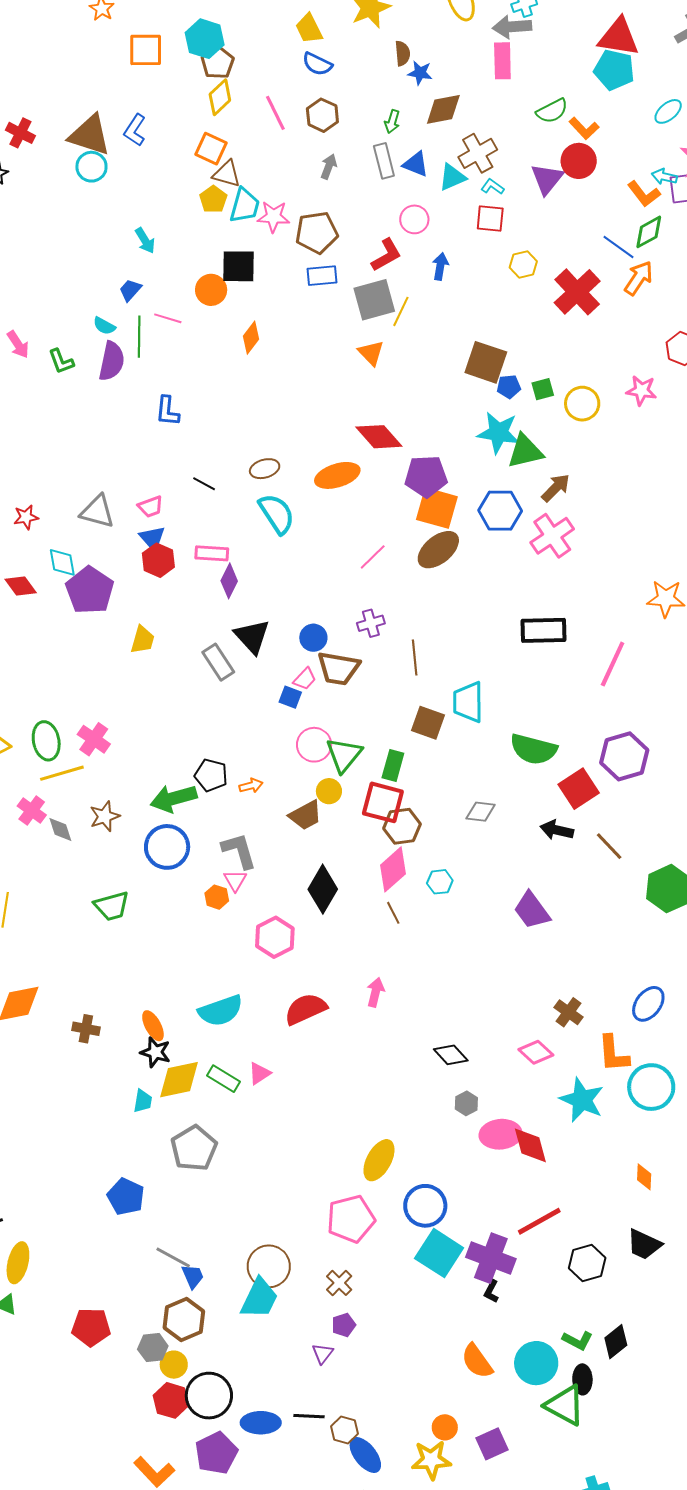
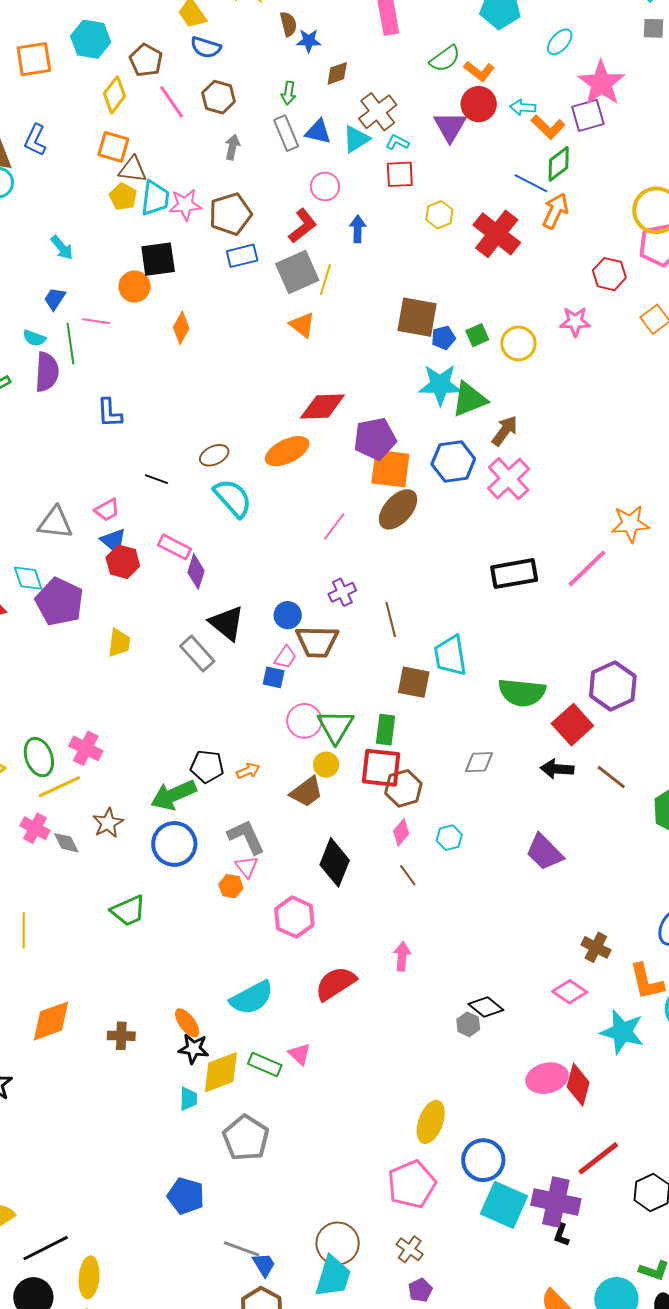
brown pentagon: (218, 63) -> (146, 60), moved
brown diamond: (443, 109) -> (337, 73), size x0.7
cyan arrow: (664, 177) -> (523, 107), moved
red diamond: (379, 437) -> (322, 407), turned -42
pink rectangle: (212, 553) -> (175, 547), turned 32
pink line: (613, 664) -> (587, 568), moved, turned 30
pink diamond: (393, 869) -> (401, 832), size x0.6
pink triangle: (260, 1073) -> (300, 1054), turned -35
gray hexagon: (466, 1103) -> (468, 1024), moved
red diamond: (530, 1145) -> (578, 1085), turned 39

